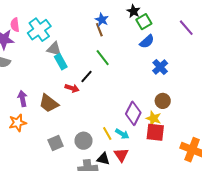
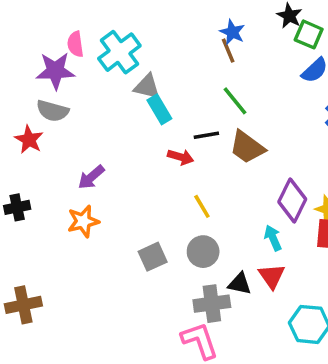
green square: (144, 22) -> (309, 34), turned -35
black line: (86, 76) -> (206, 135), turned 40
purple arrow: (22, 99) -> (91, 177), turned -119
brown trapezoid: (49, 103) -> (247, 147), moved
yellow line: (107, 134) -> (202, 206), moved
cyan arrow: (122, 134) -> (273, 238), turned -144

